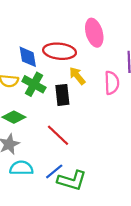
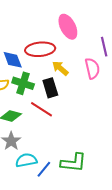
red line: (58, 135) -> (41, 109), moved
blue line: (54, 171) -> (44, 169), moved

